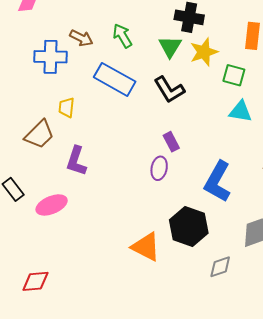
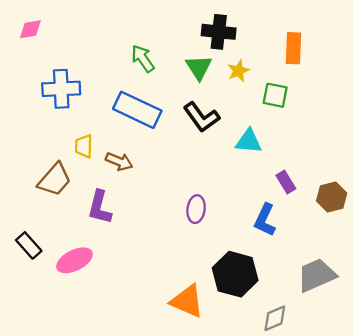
brown arrow: (81, 38) -> (119, 161), moved
yellow star: (204, 52) -> (238, 71), size x0.7
cyan triangle: (240, 111) -> (249, 141), moved
purple rectangle: (171, 142) -> (286, 182), moved
blue L-shape: (218, 182) -> (265, 220), size x0.7

